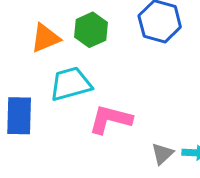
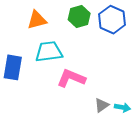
green hexagon: (91, 30) -> (79, 17), moved

